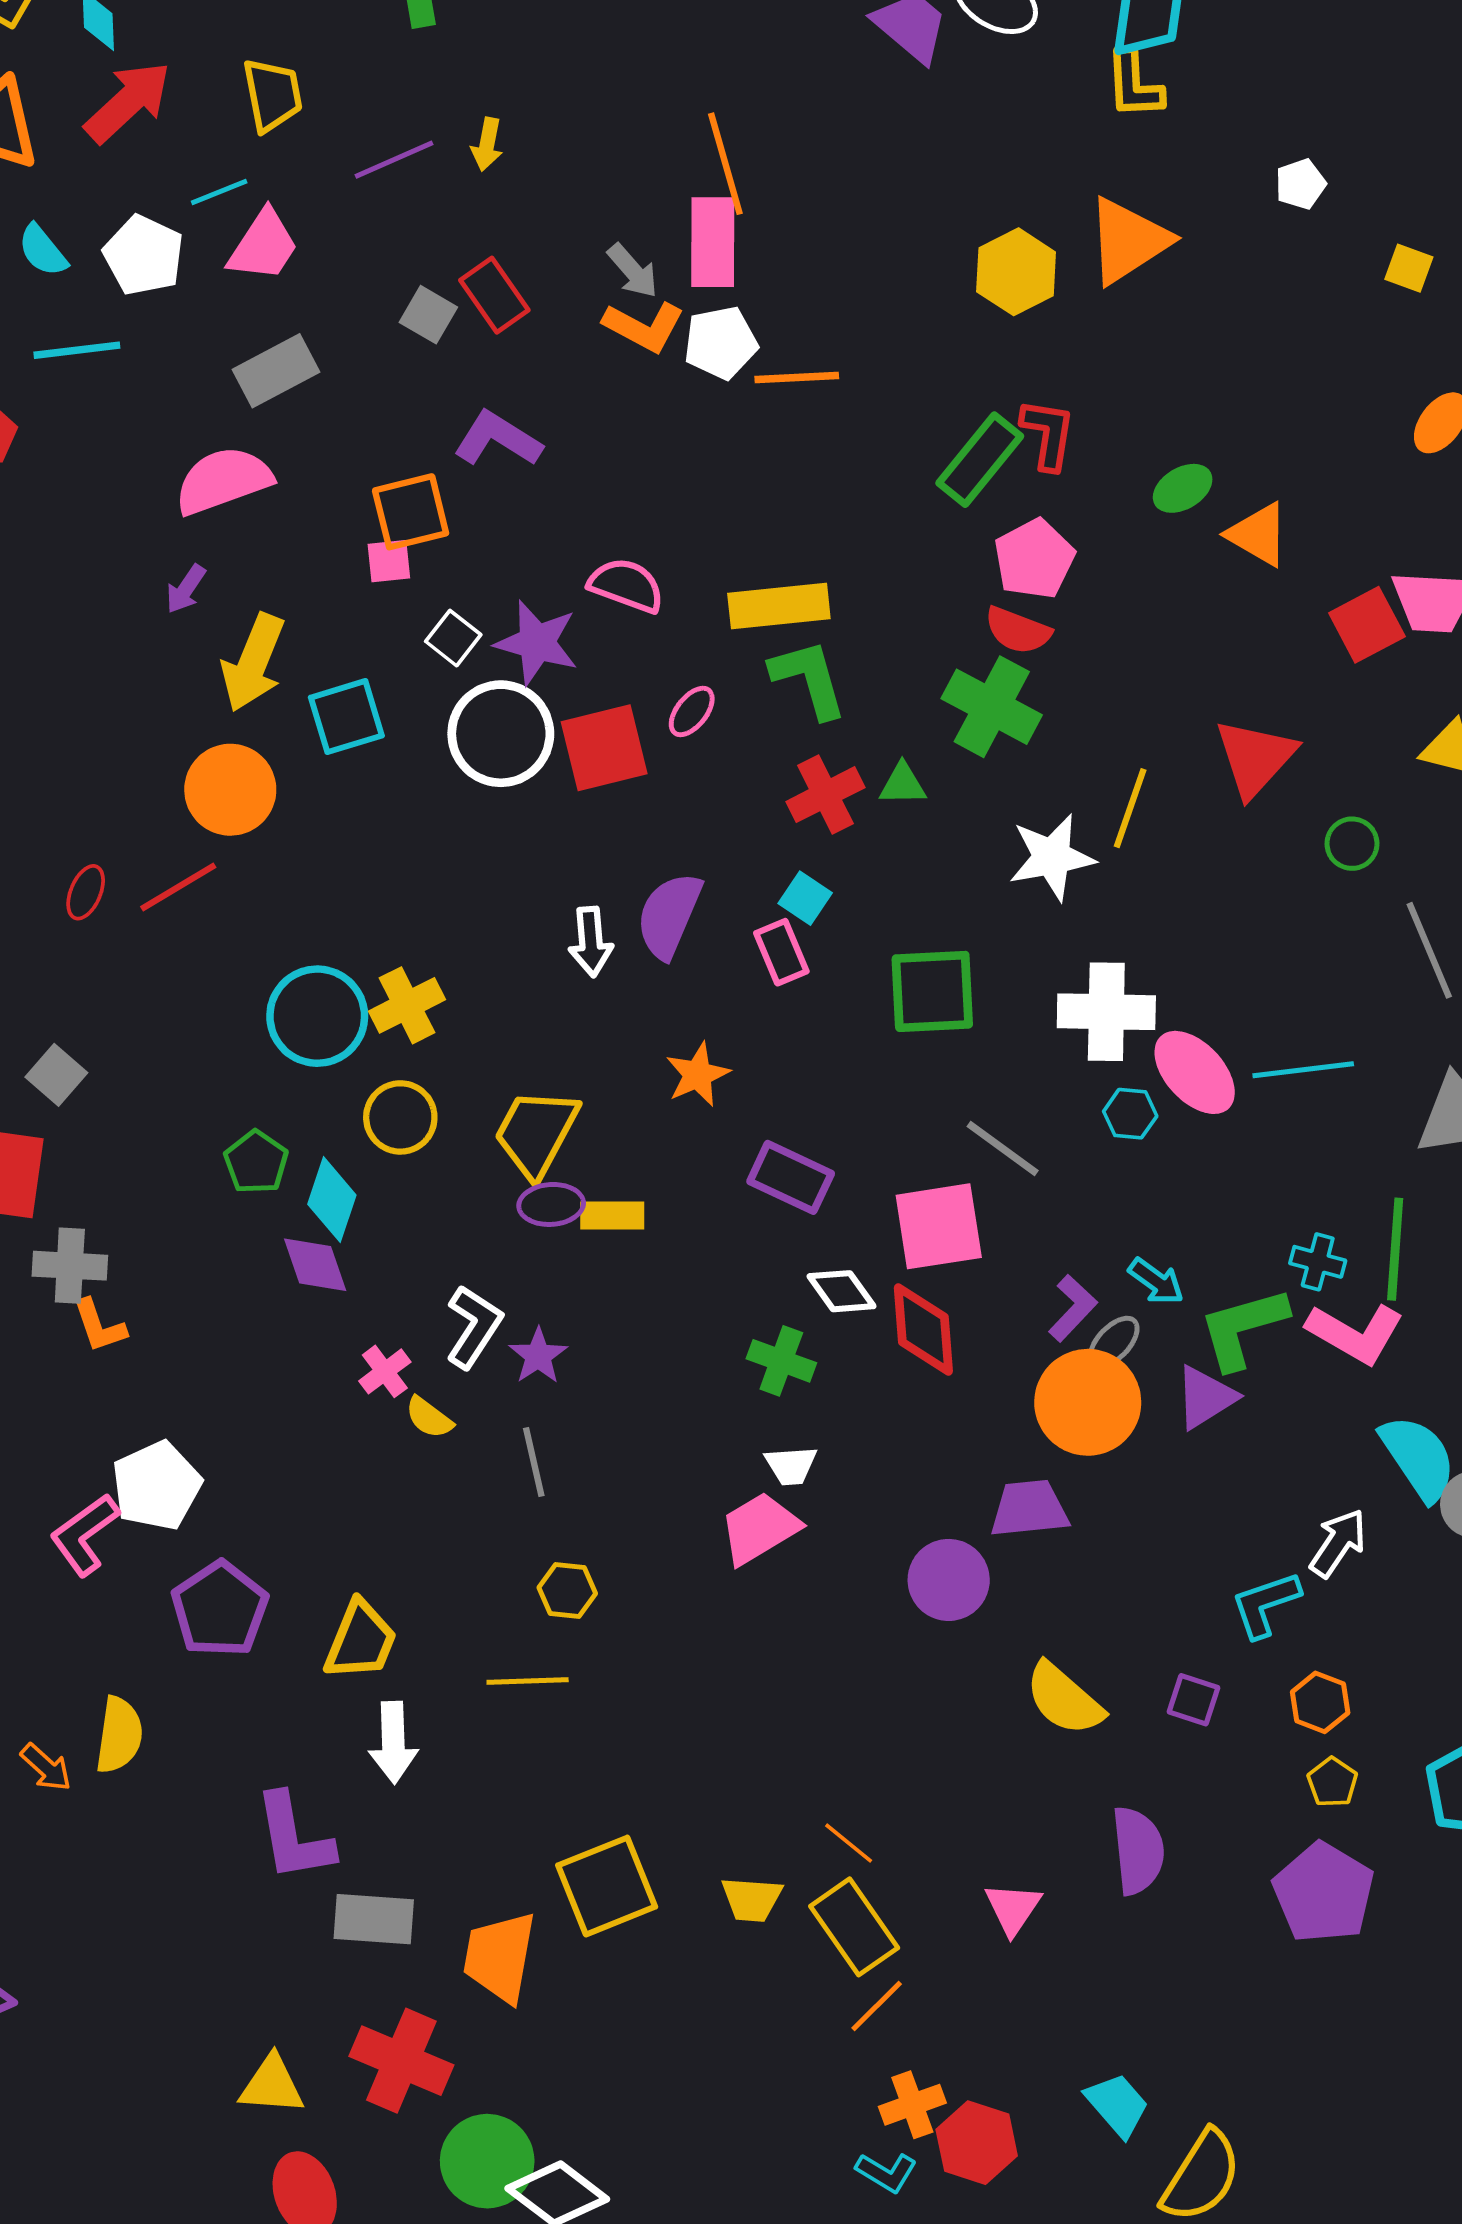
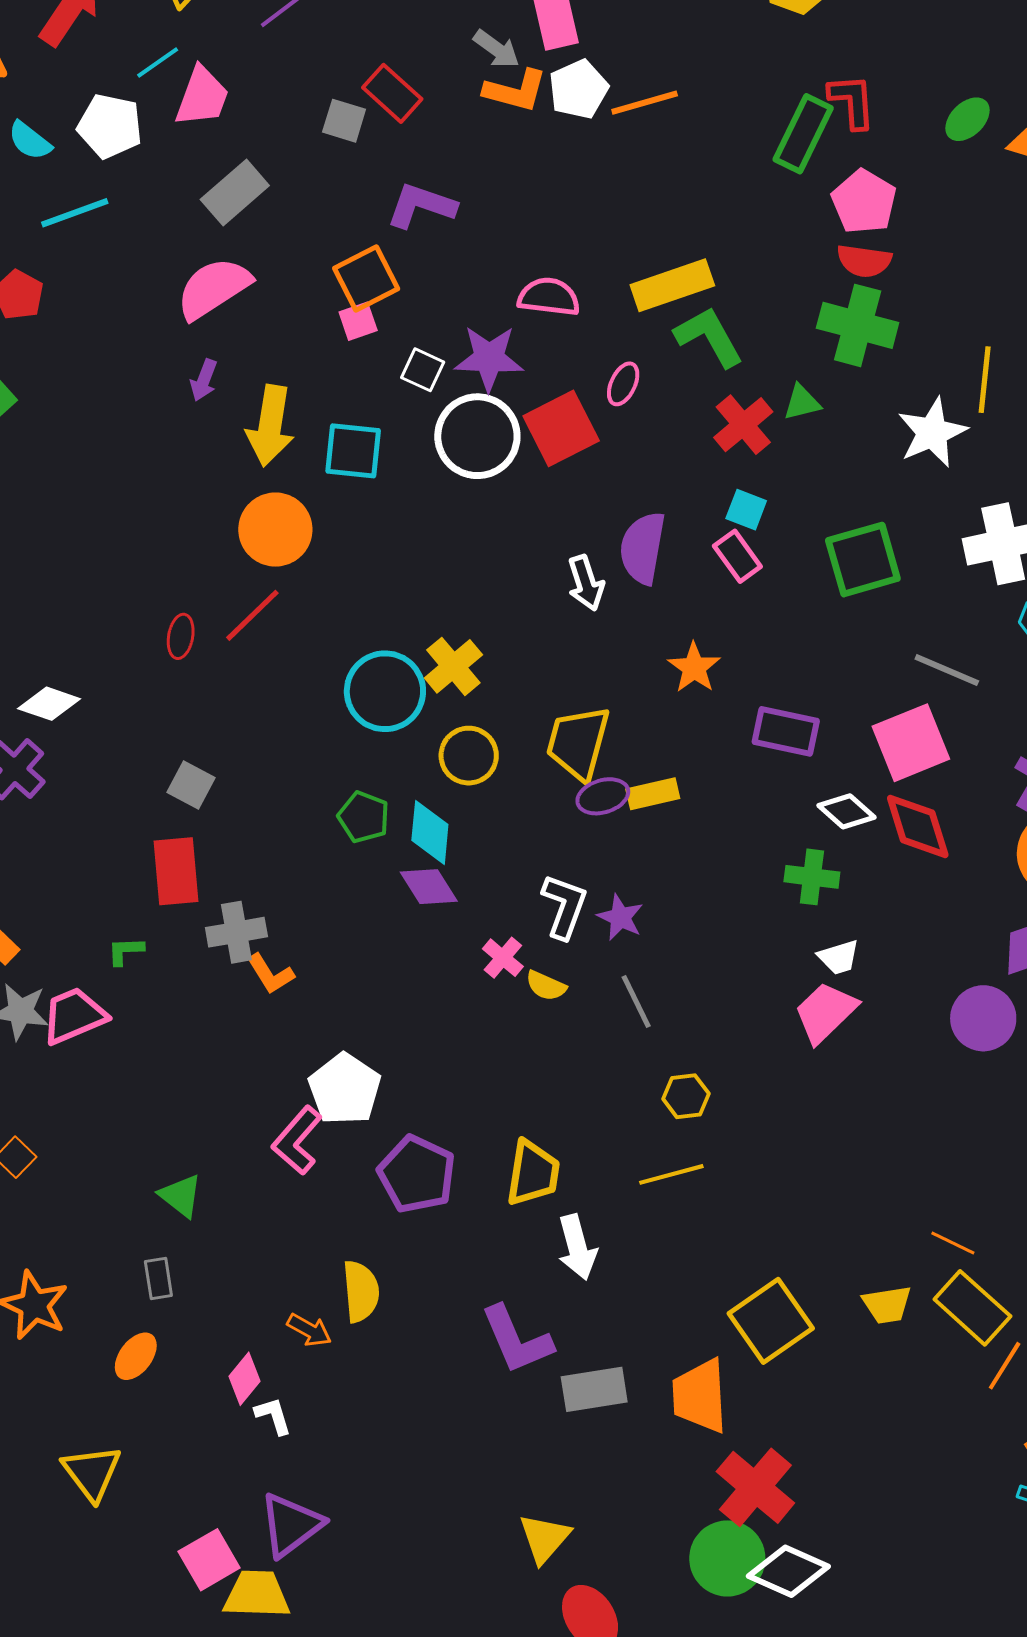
cyan square: (346, 717) -> (353, 451), turned 36
red cross: (401, 2061) -> (755, 1487), moved, turned 30
yellow triangle: (272, 2085) -> (544, 1538), turned -40

